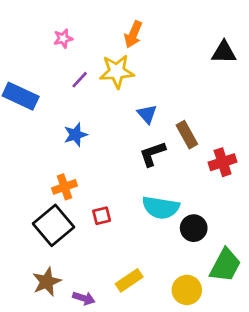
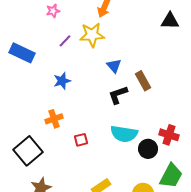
red cross: (223, 162) -> (169, 135), moved, turned 36
black square: (54, 225) -> (28, 151), moved

